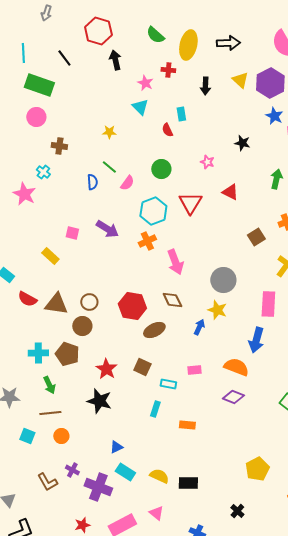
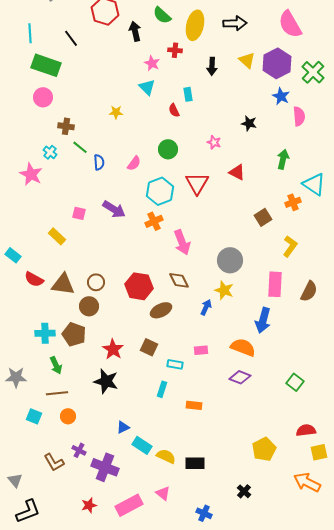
black arrow: (115, 60) -> (135, 31), moved
green line: (109, 167) -> (80, 147), moved
cyan rectangle: (125, 472) -> (142, 445), moved

